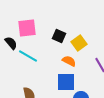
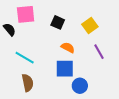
yellow square: (79, 43) -> (90, 25), moved
cyan line: (28, 56) -> (25, 58), moved

